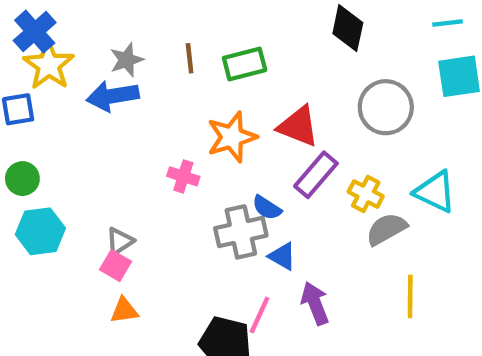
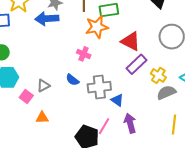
orange star: (232, 137) -> (97, 27), moved
pink cross: (183, 176) -> (84, 54), moved
blue semicircle: (267, 208) -> (72, 80), moved
pink square: (116, 266) -> (26, 97), moved

